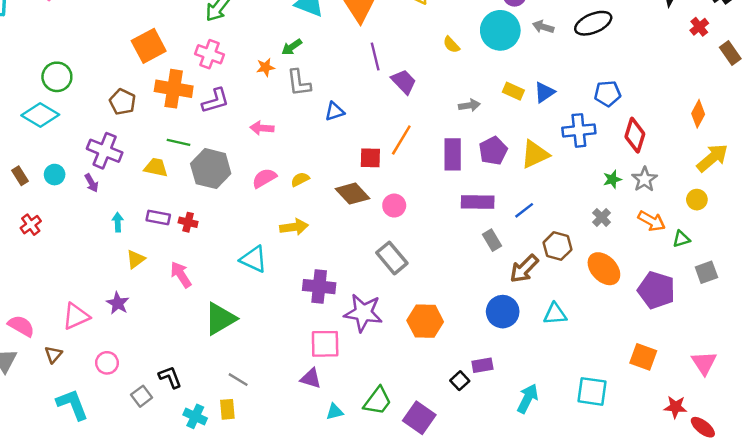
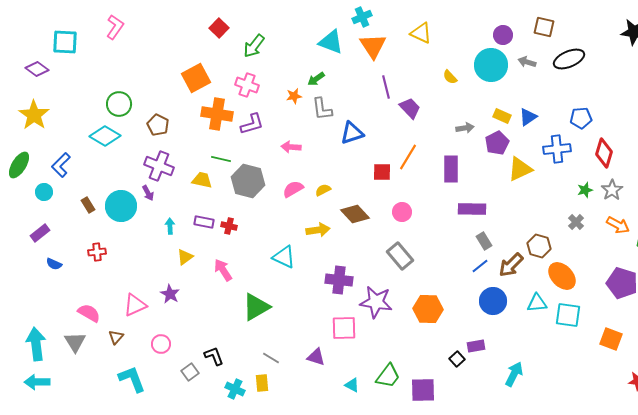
brown pentagon: (122, 102) -> (158, 125), moved
blue triangle: (335, 111) -> (352, 133), size x1.4
purple pentagon: (493, 151) -> (497, 143), moved
cyan circle: (55, 175) -> (121, 206), moved, size x1.8
brown rectangle: (20, 176) -> (88, 205), moved
brown diamond: (352, 194) -> (355, 214), moved
blue line: (524, 210) -> (480, 266), moved
red cross: (31, 225) -> (97, 252), moved, turned 30
orange ellipse: (604, 269) -> (562, 276), moved
purple triangle: (311, 378) -> (316, 357), moved
cyan square: (592, 391) -> (568, 315), moved
cyan triangle: (335, 412) -> (352, 385), turned 42
purple square: (419, 418) -> (423, 390), turned -36

